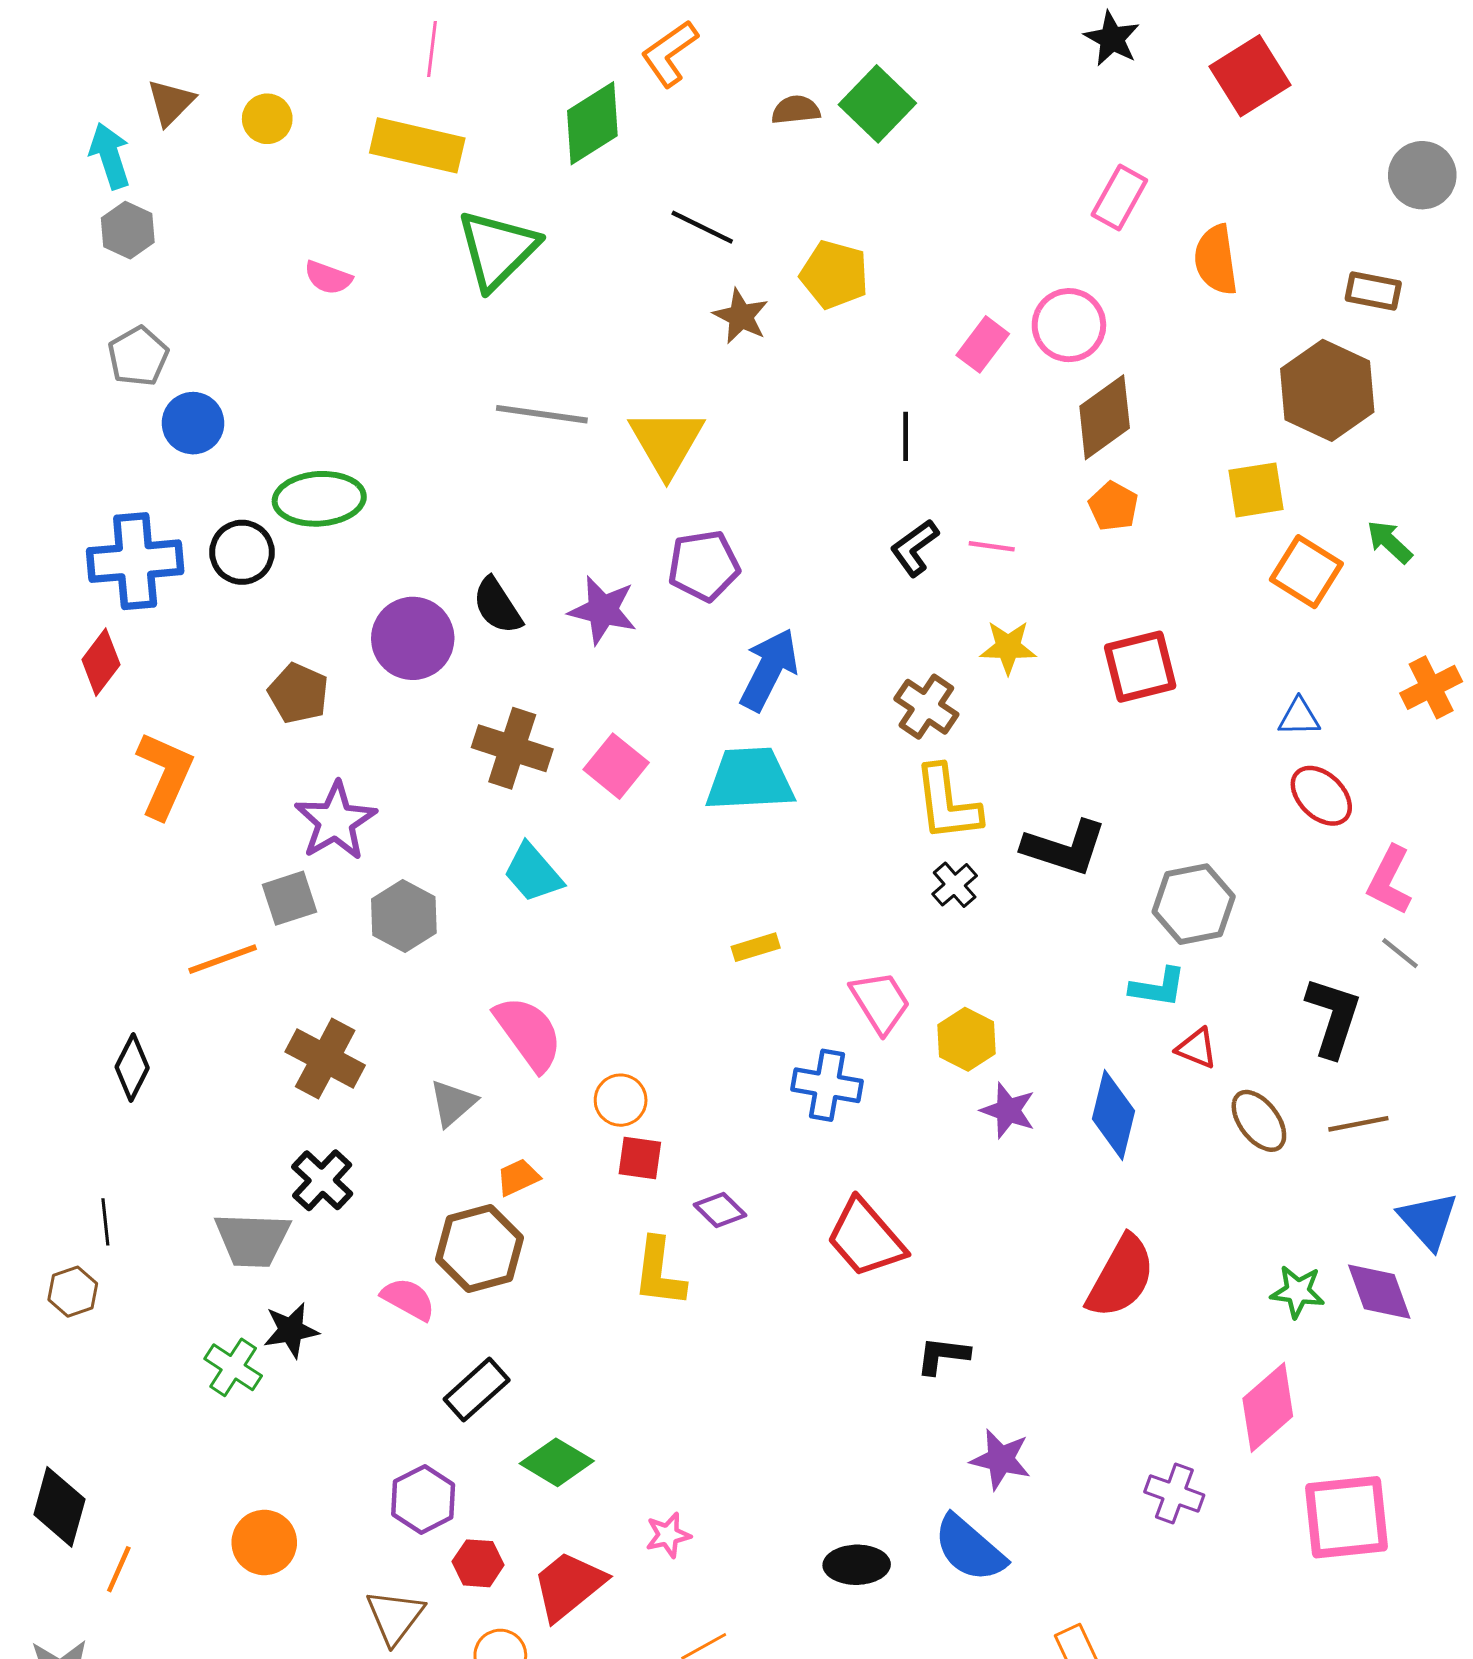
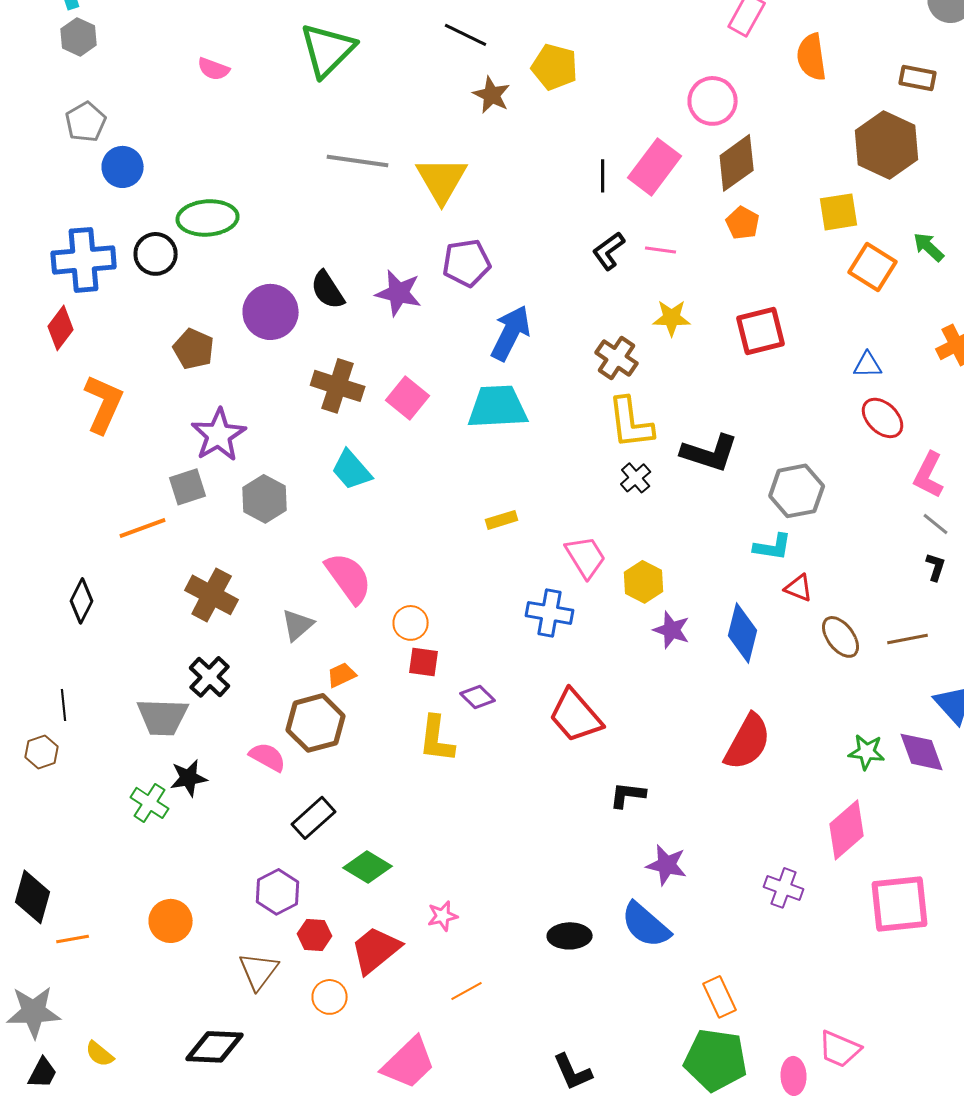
pink rectangle: (983, 344) -> (655, 167), moved, size x1.5
black L-shape: (1333, 1017) -> (936, 567), moved, size x0.5
orange line: (119, 1569) -> (73, 939), turned 56

